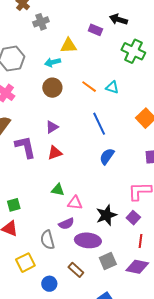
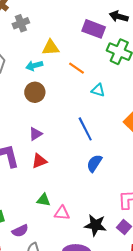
black arrow: (118, 19) -> (119, 16), moved
purple rectangle: (95, 30) -> (94, 29), moved, size x1.5
orange line: (89, 87) -> (76, 68), moved
black star: (106, 215) -> (95, 225), turned 30
purple semicircle: (66, 224) -> (20, 231), moved

